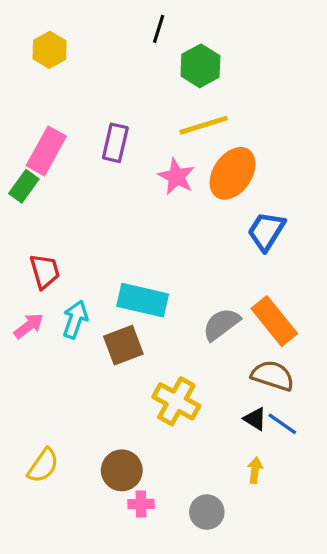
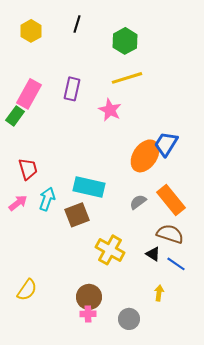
black line: (159, 29) -> (77, 24), moved
orange ellipse: (233, 173) -> (145, 156), moved
gray semicircle: (221, 324) -> (138, 202), size x0.7
black triangle: (255, 419) -> (153, 254), moved
brown circle: (122, 470) -> (89, 297), moved

